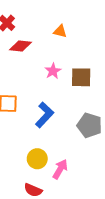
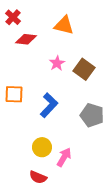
orange triangle: (60, 31) -> (64, 25), size x1.5
brown square: (81, 77) -> (84, 69), turned 35

